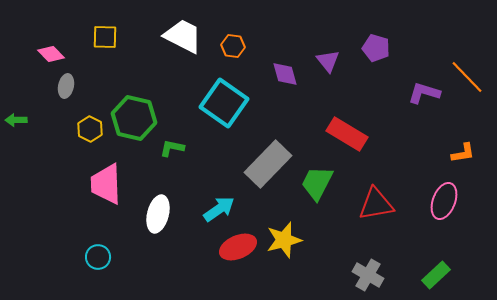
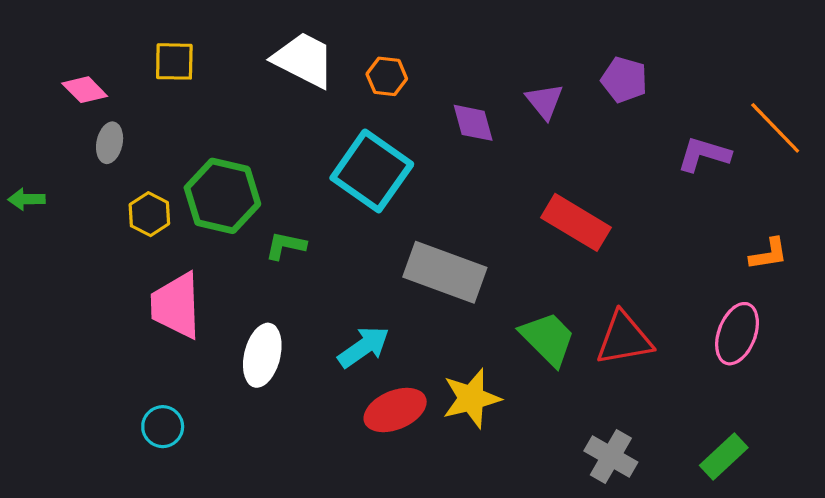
gray rectangle: (268, 164) -> (445, 272), turned 66
green trapezoid: (317, 183) -> (548, 339), moved, turned 108

